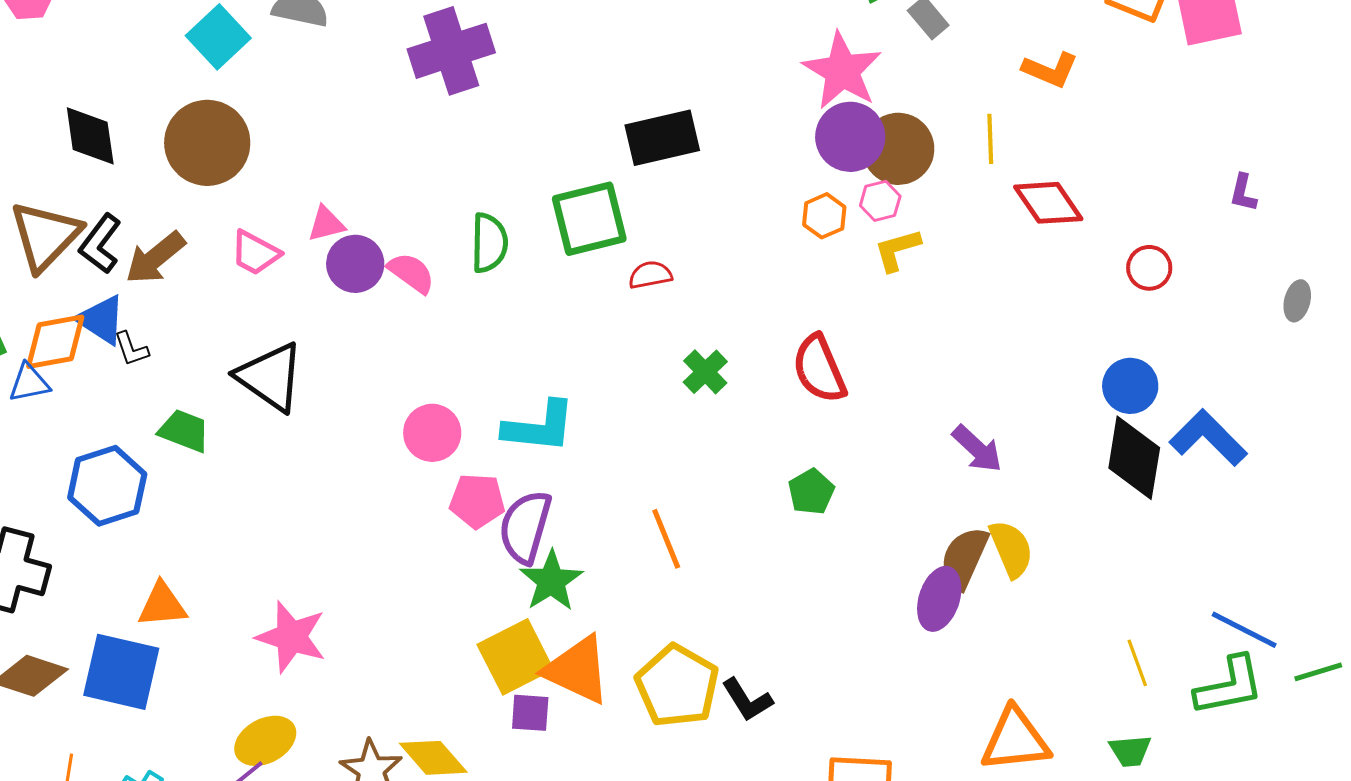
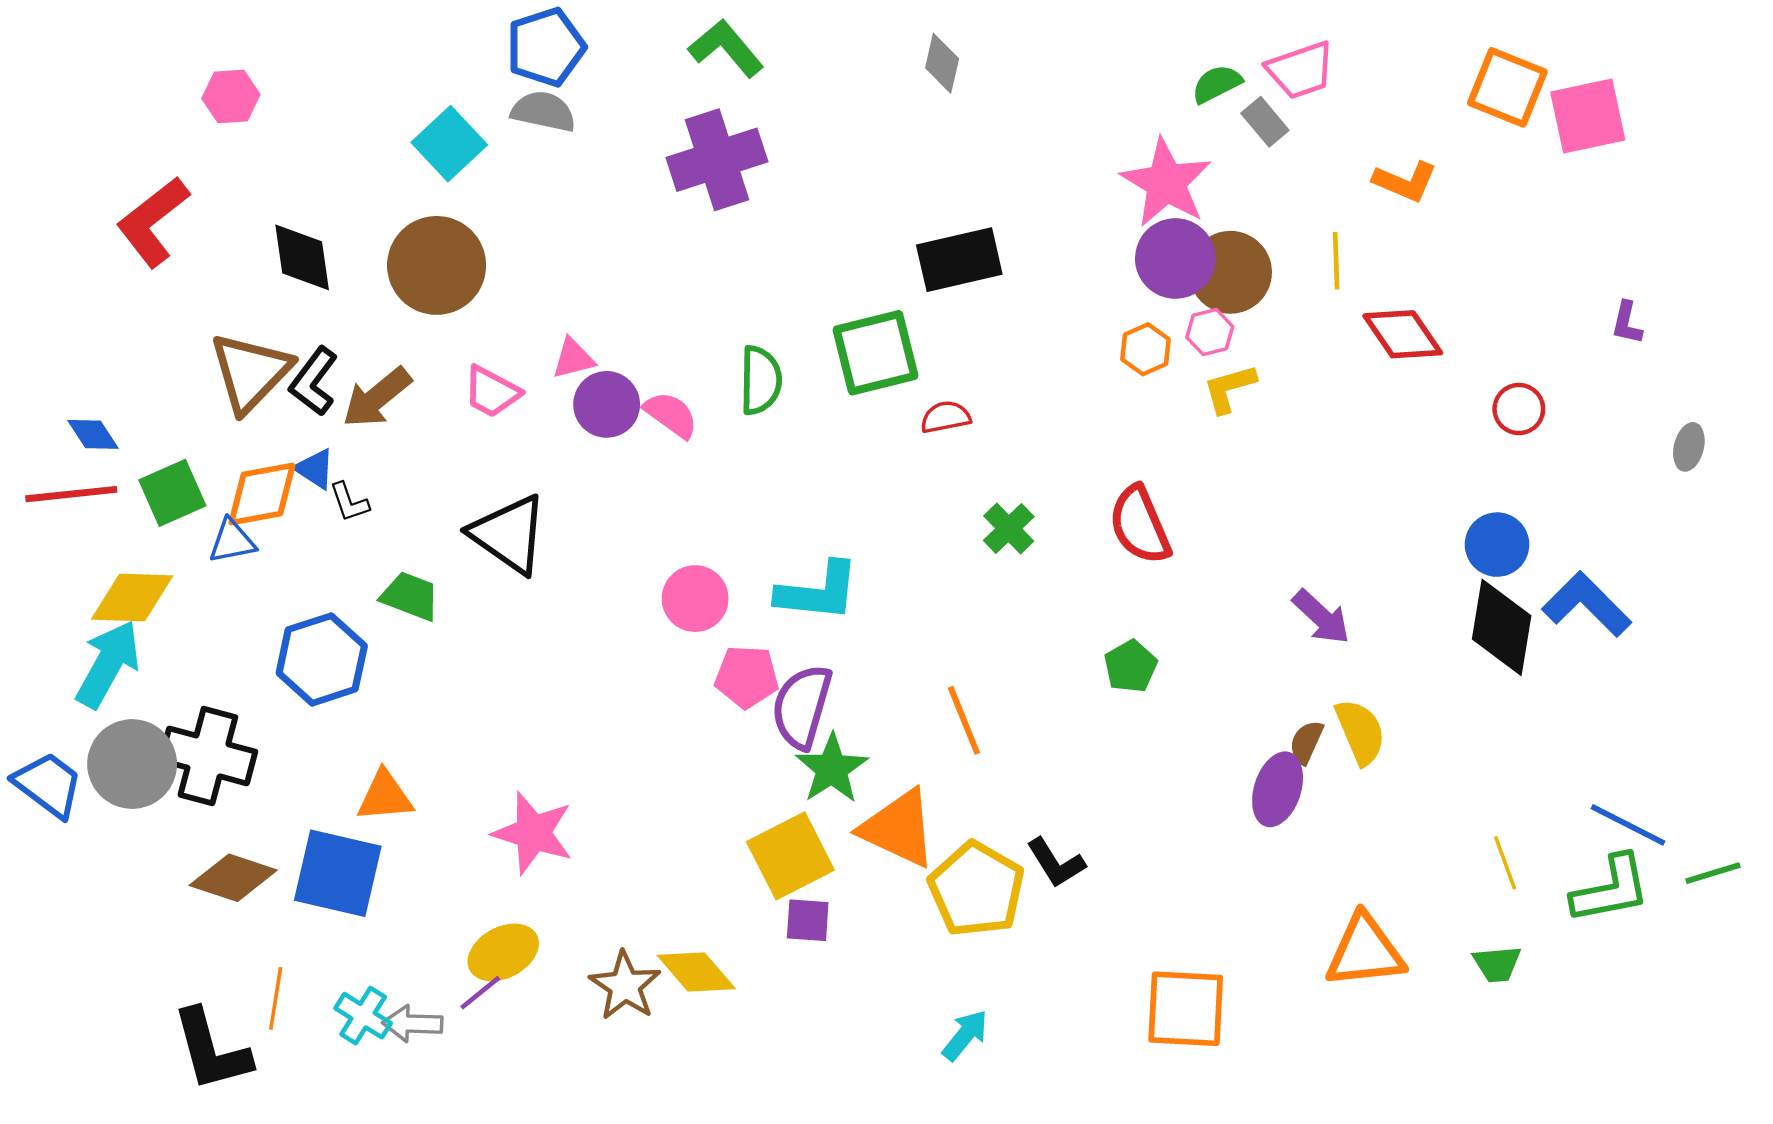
blue triangle: (101, 320) -> (315, 469), size x0.7
brown semicircle: (964, 558) -> (1306, 742), size x0.6
orange triangle: (577, 670) -> (898, 828), moved
black L-shape: (747, 700) -> (1056, 863), moved

